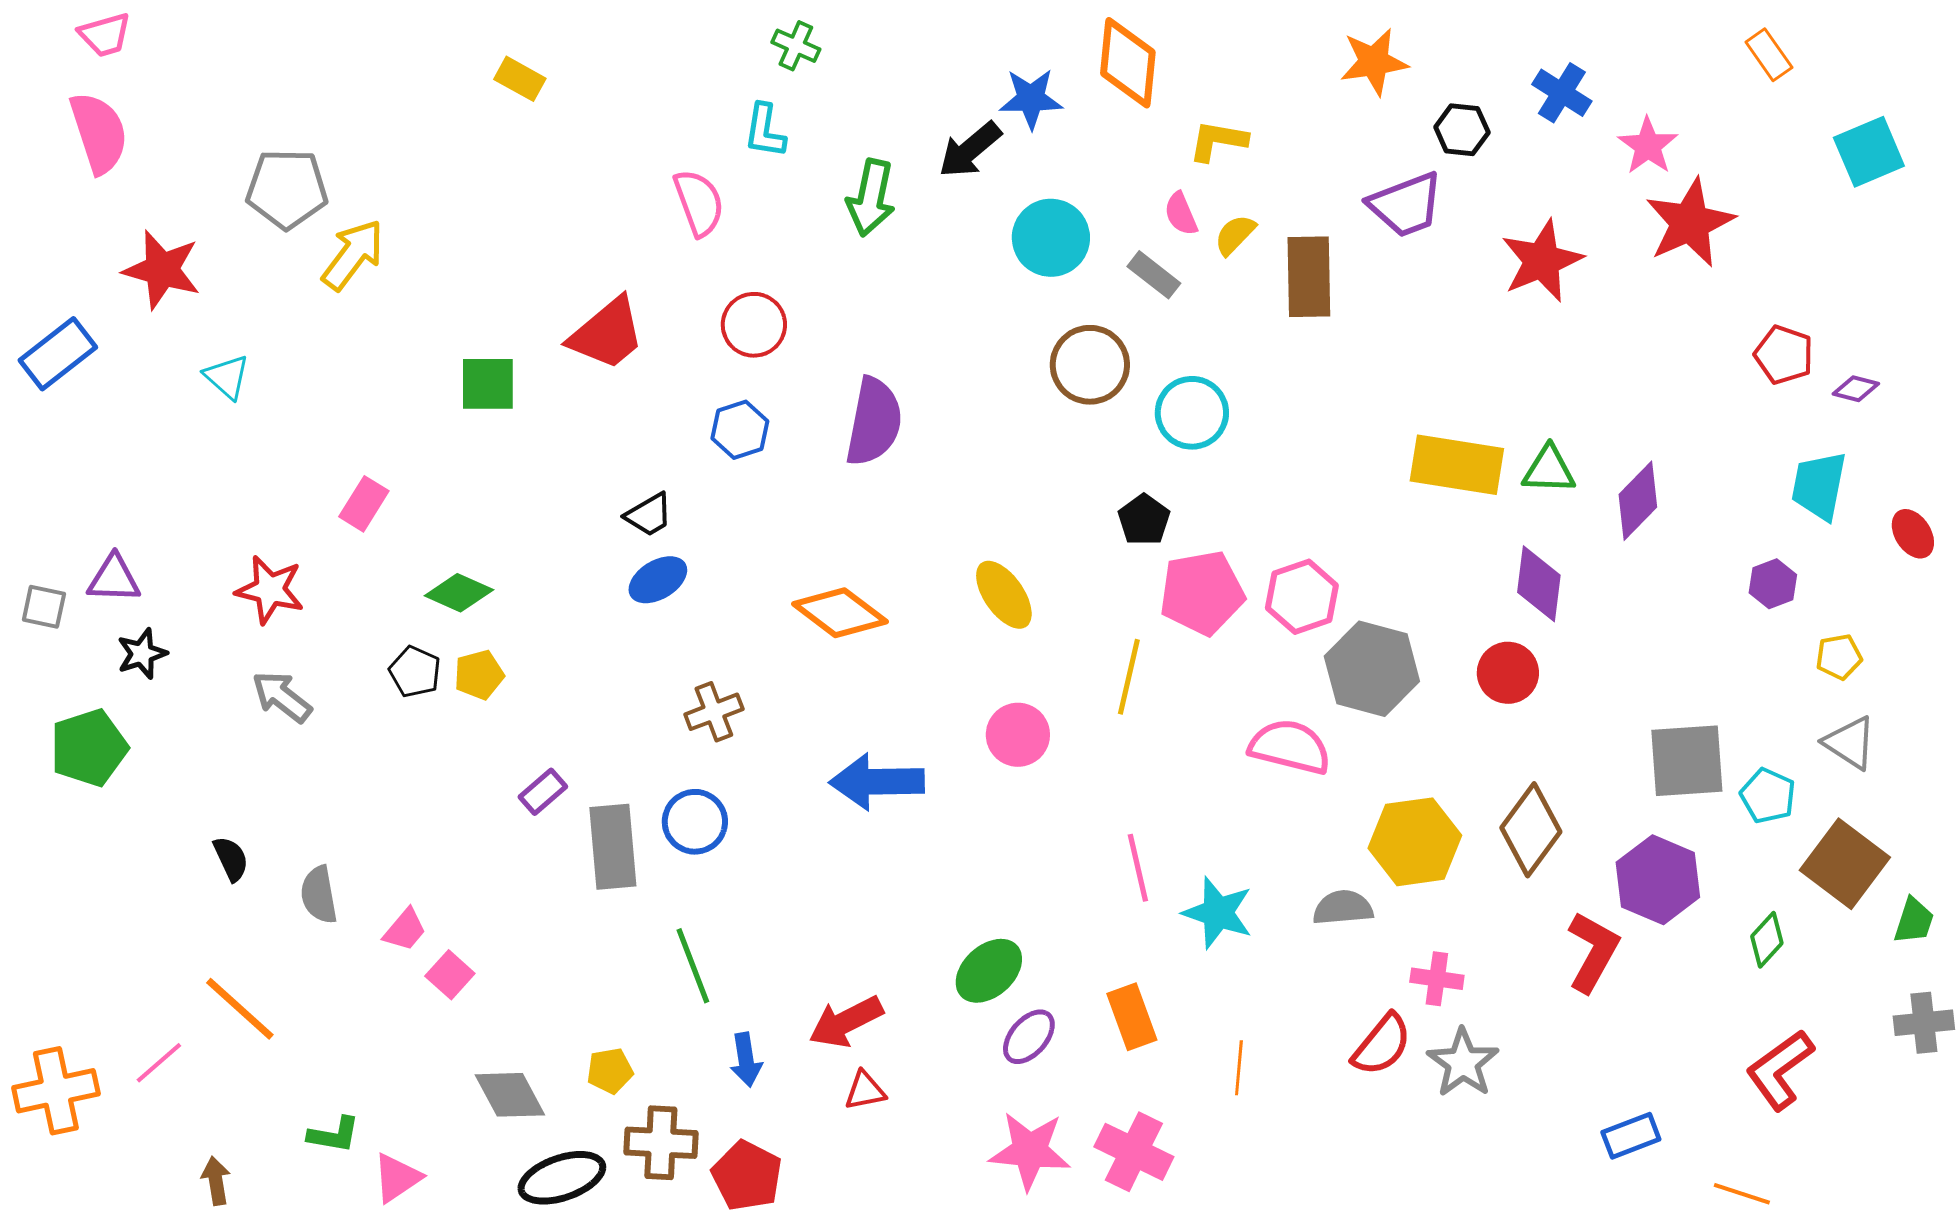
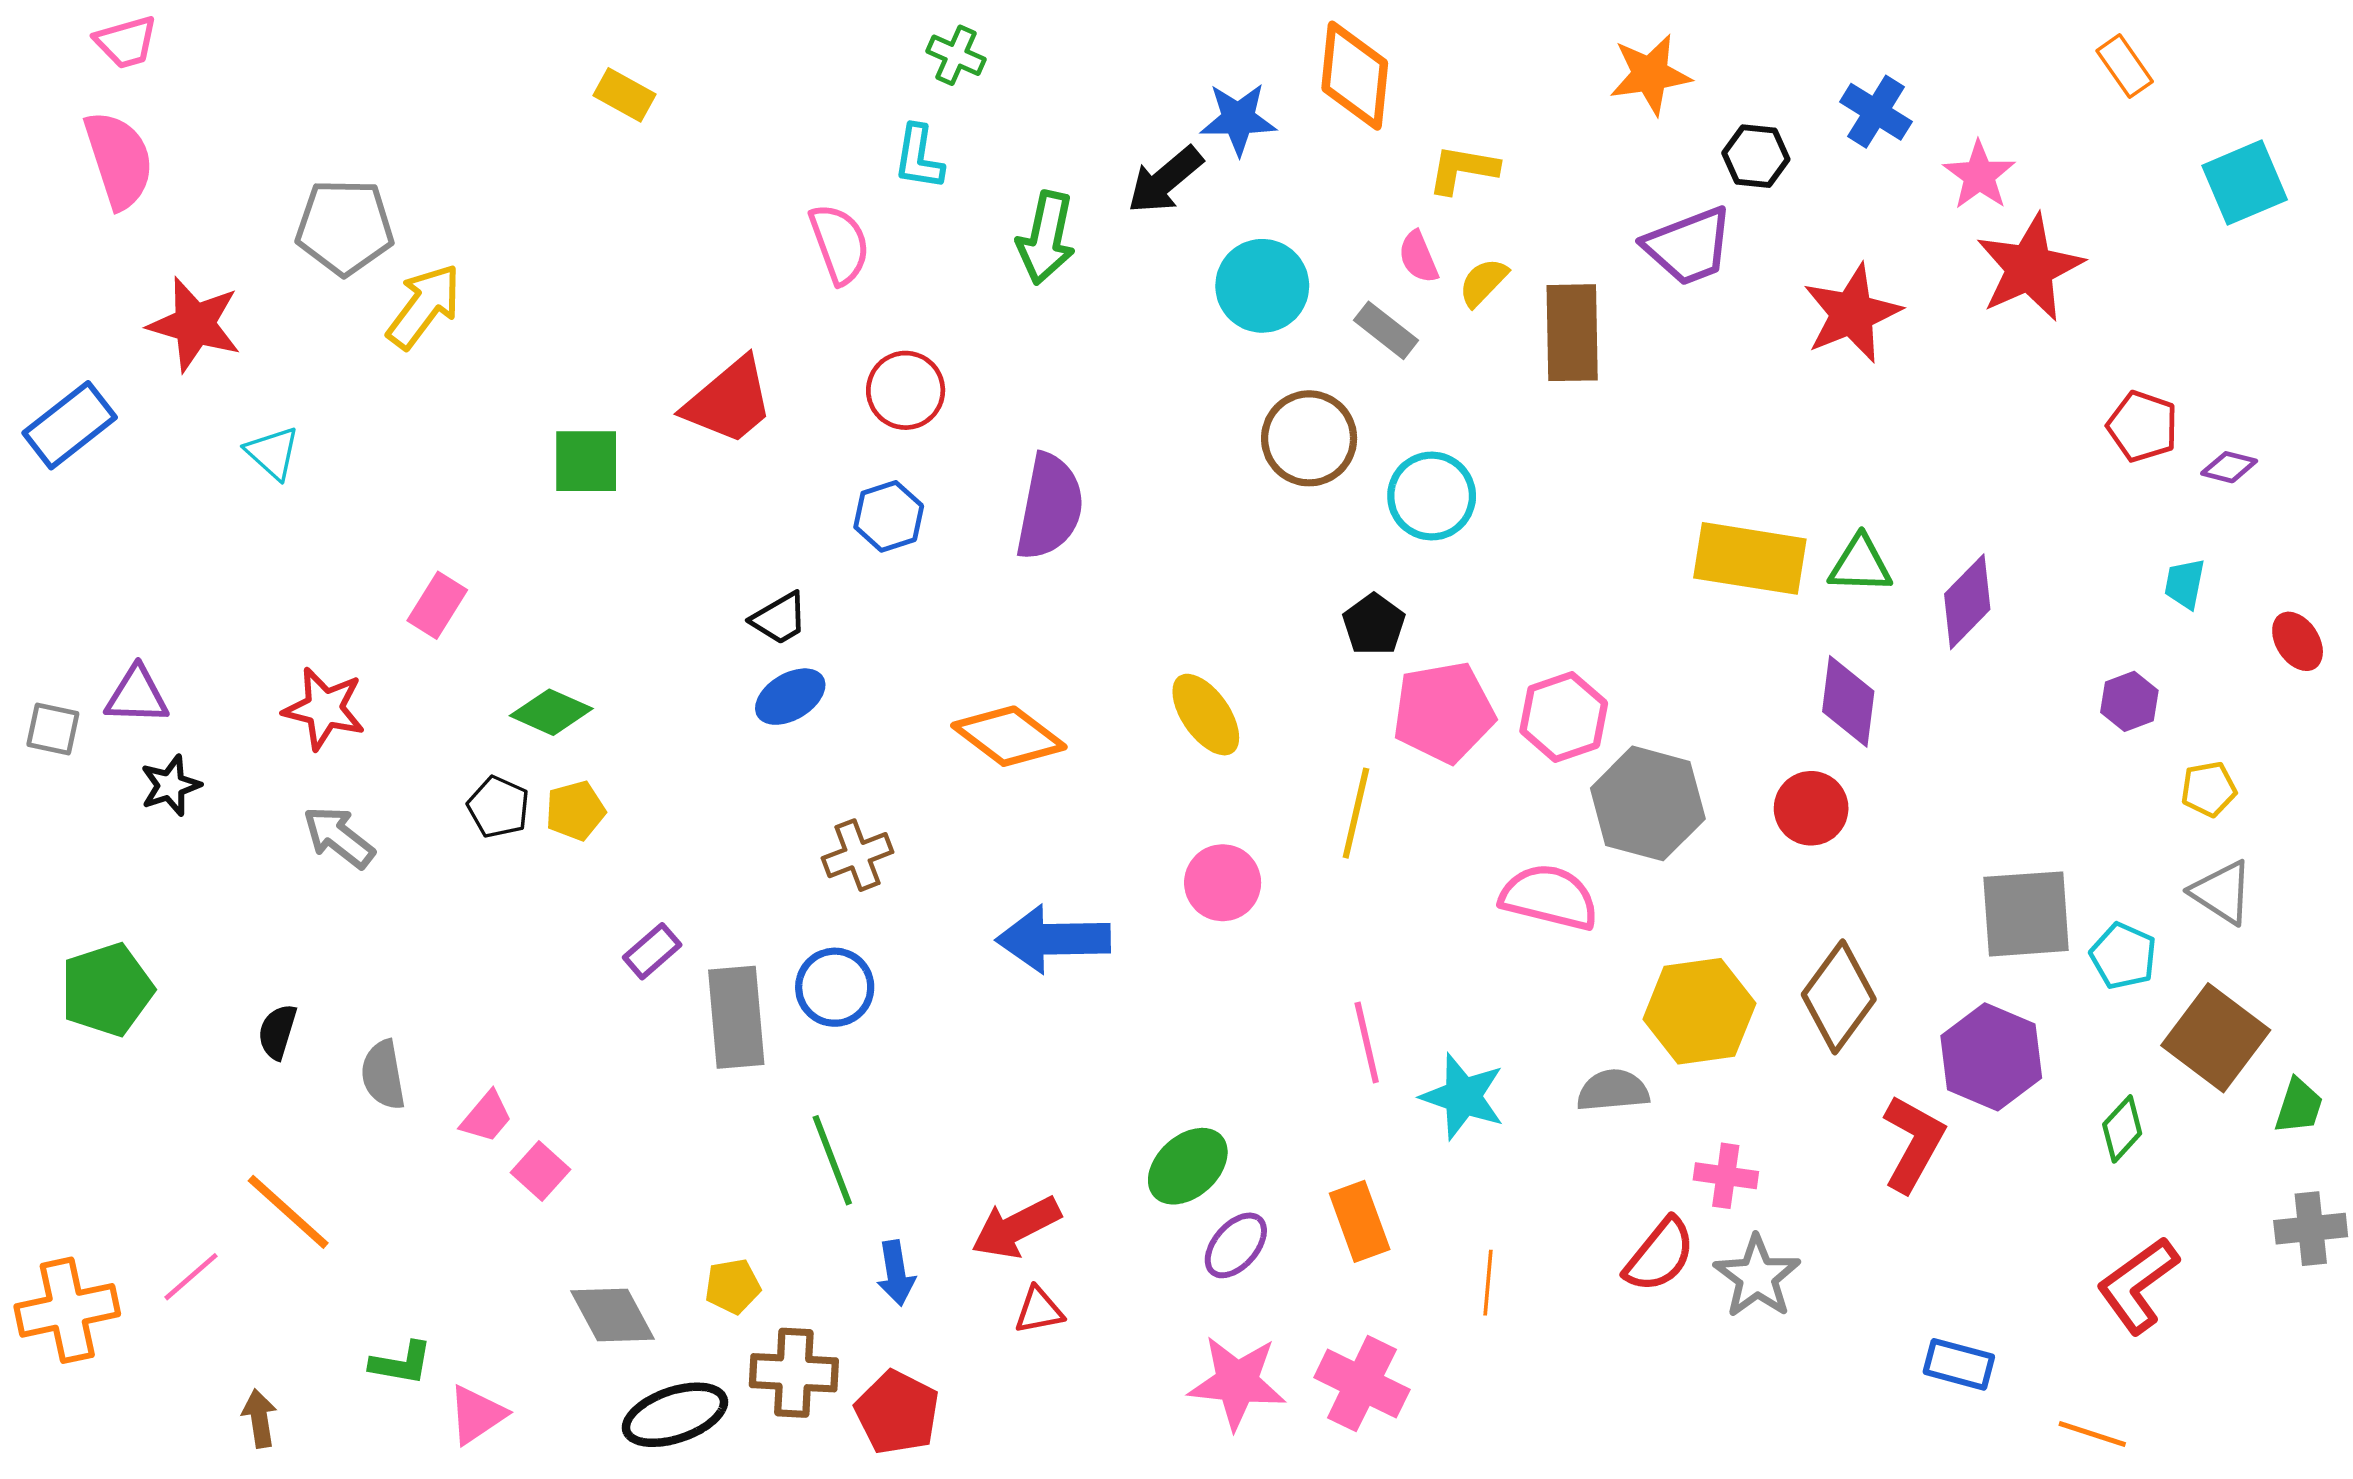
cyan trapezoid: (1819, 486) -> (2185, 584), size x0.6
green pentagon: (89, 748) -> (107, 990), moved
black semicircle: (231, 859) -> (277, 1032), turned -138
blue rectangle: (1631, 1136) -> (1959, 1364), turned 36

